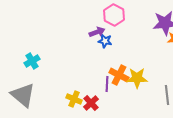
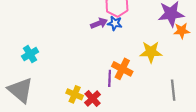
blue star: (105, 41) -> (115, 23), moved
yellow star: (137, 78) -> (151, 52), moved

